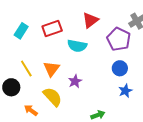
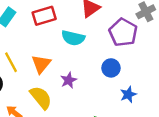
blue circle: (120, 68) -> (111, 68), moved

